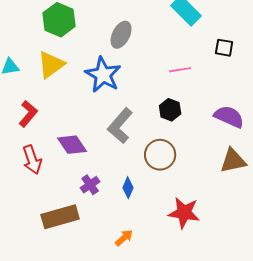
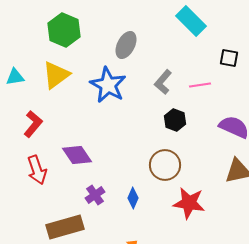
pink line: (180, 70) -> (200, 85), moved
gray L-shape: (120, 126) -> (163, 82), moved, size x0.7
red star: (184, 213) -> (189, 203), moved

